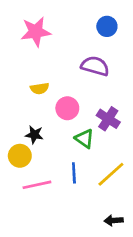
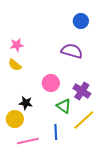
pink star: (36, 32) -> (17, 45), moved, size x0.6
yellow semicircle: (40, 88) -> (15, 65), moved, turned 48
yellow line: (111, 174) -> (84, 120), moved

